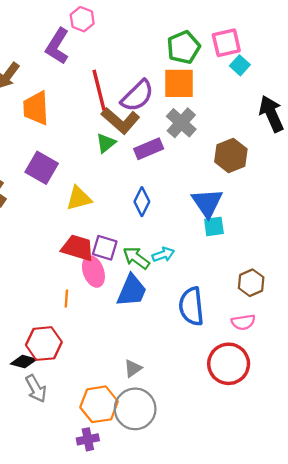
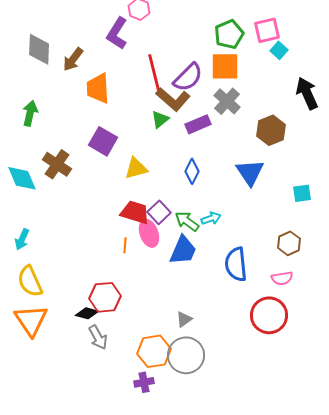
cyan square: (214, 226) -> (302, 193), moved
purple square: (105, 248) -> (159, 212), turned 30
orange line: (66, 298) -> (125, 245), moved

